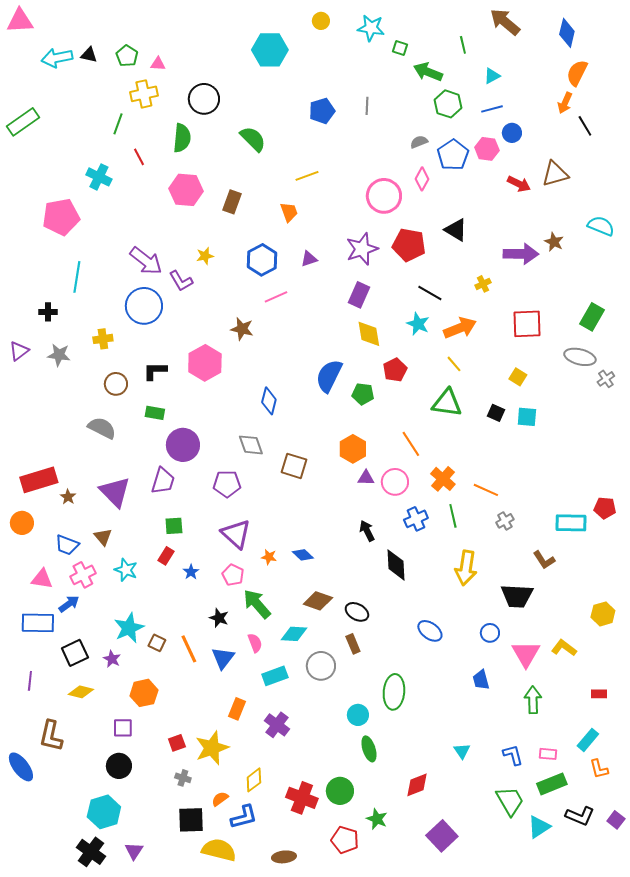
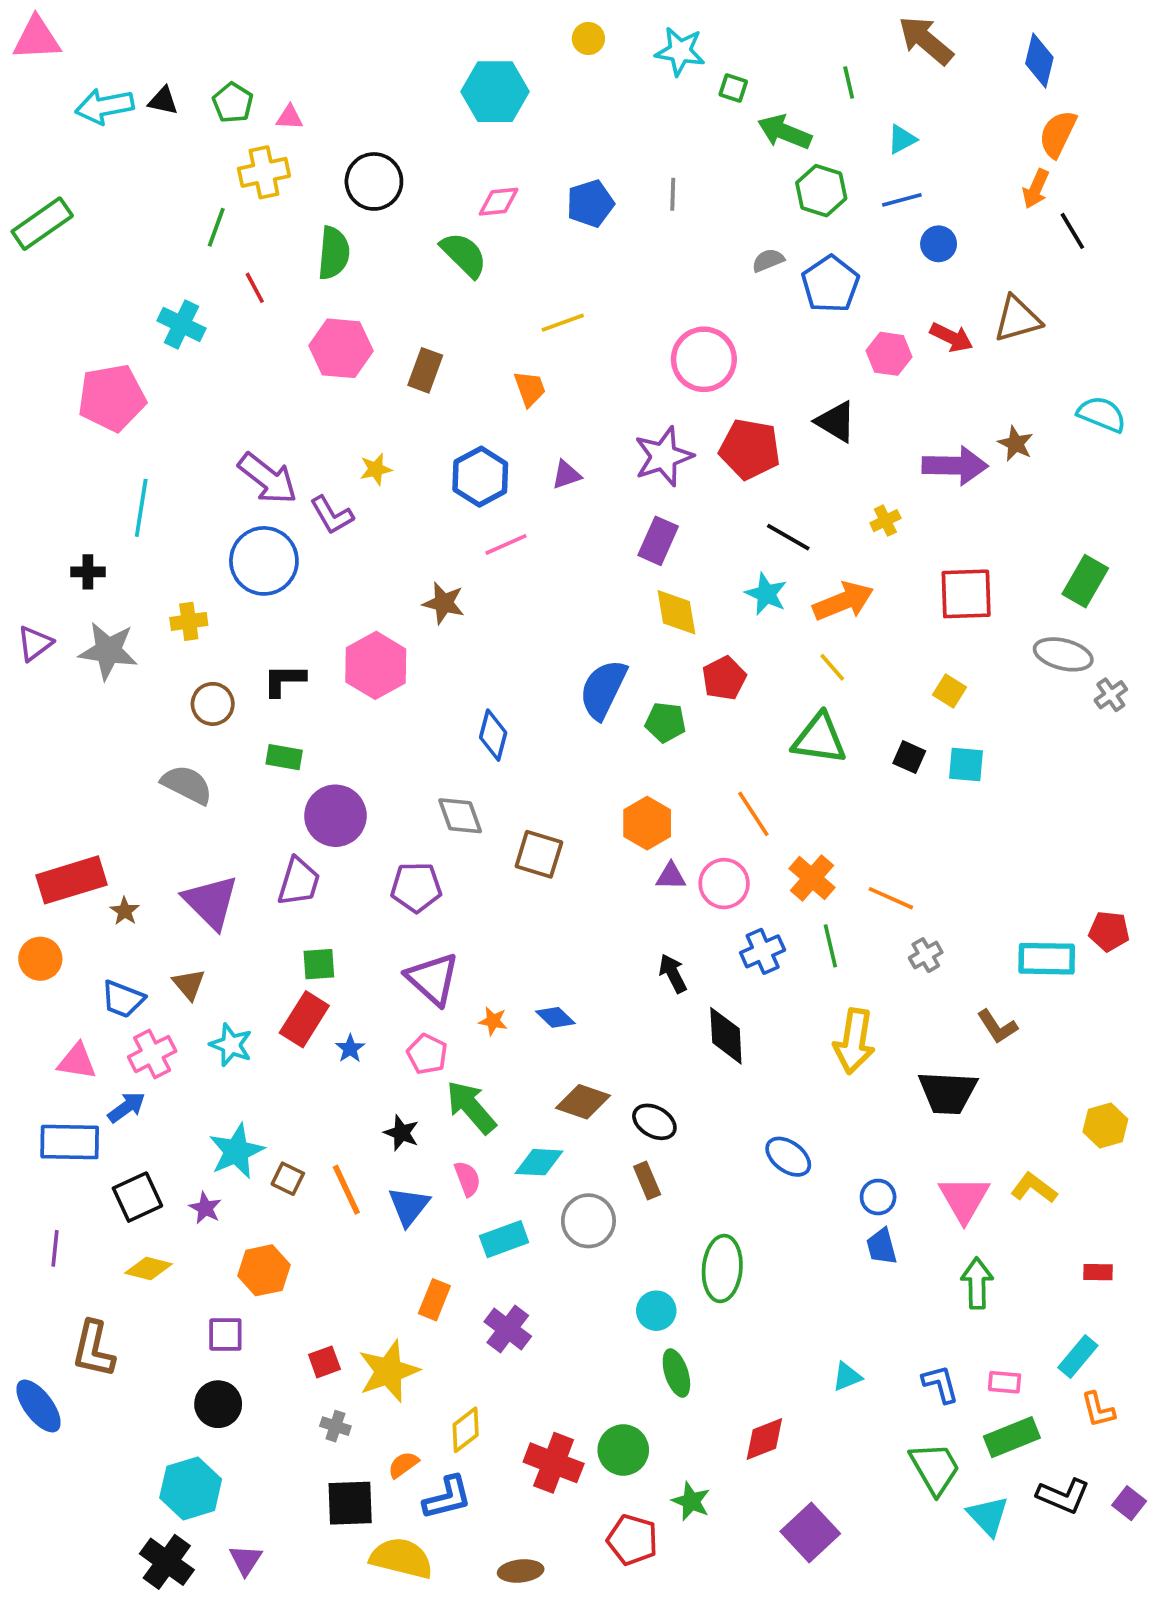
pink hexagon: (487, 149) -> (889, 354), moved
pink diamond: (422, 179) -> (499, 202), moved, turned 55
gray star: (59, 355) -> (108, 651), size x1.4
red rectangle: (166, 556) -> (304, 1019), size x1.6
blue circle: (490, 633) -> (878, 1197), moved
cyan triangle: (462, 751) -> (847, 1377), turned 42
cyan triangle: (539, 827) -> (988, 1516), turned -40

